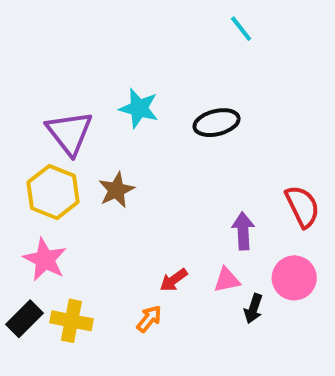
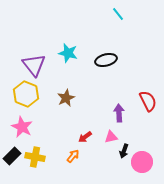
brown star: (116, 190) -> (66, 98), moved
pink circle: (294, 278) -> (142, 162), moved

